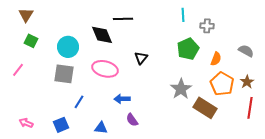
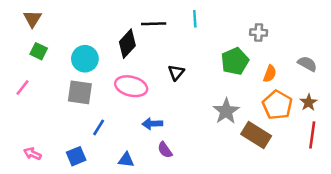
cyan line: (183, 15) -> (195, 19), moved
black diamond: (102, 35) -> (127, 44), turned 65

